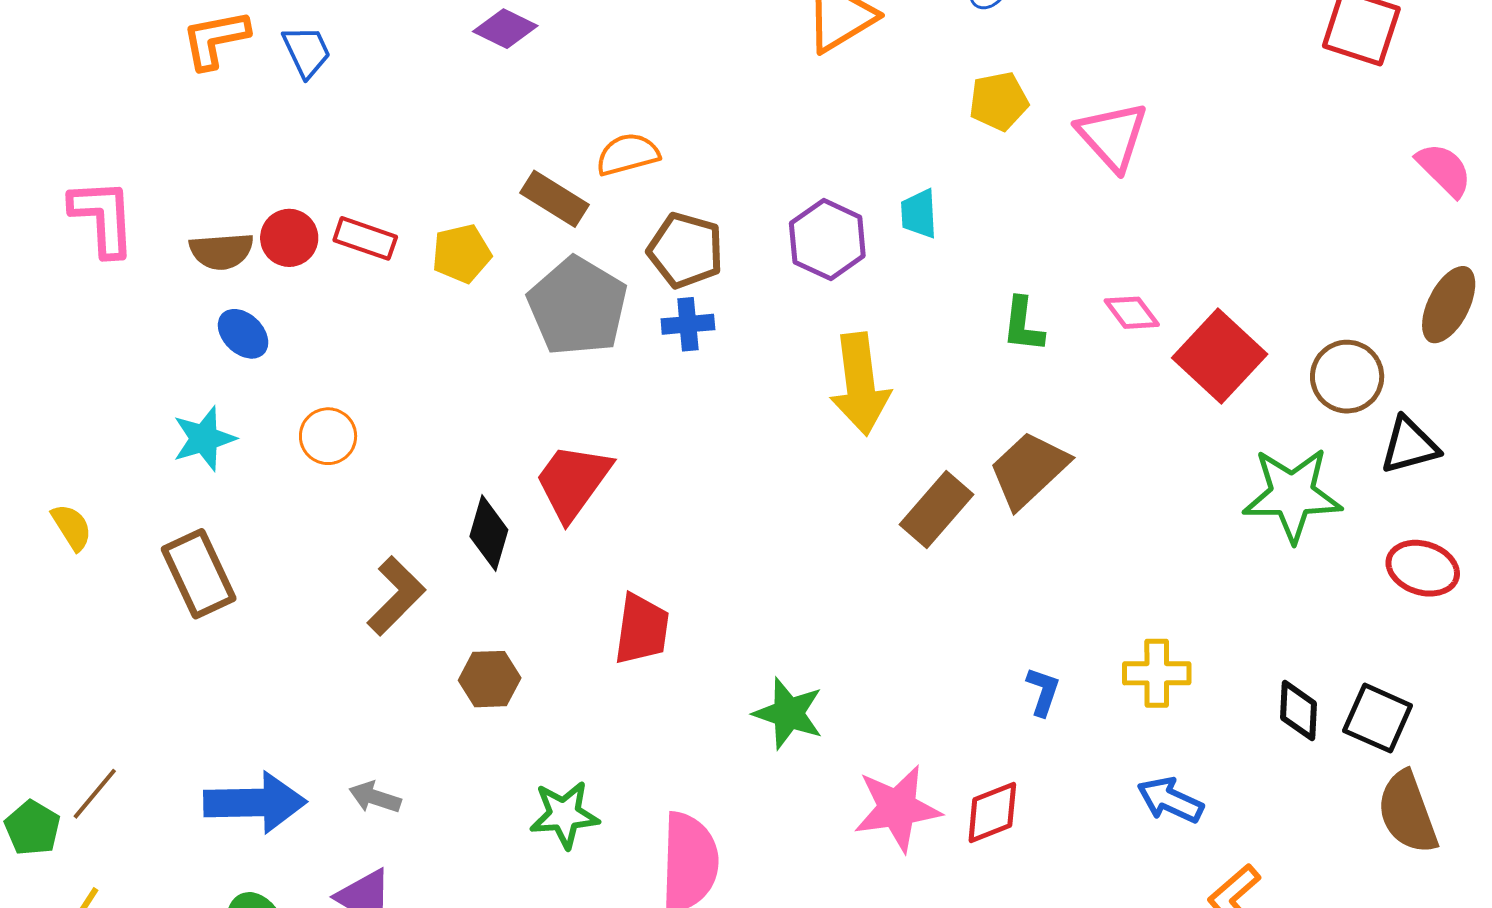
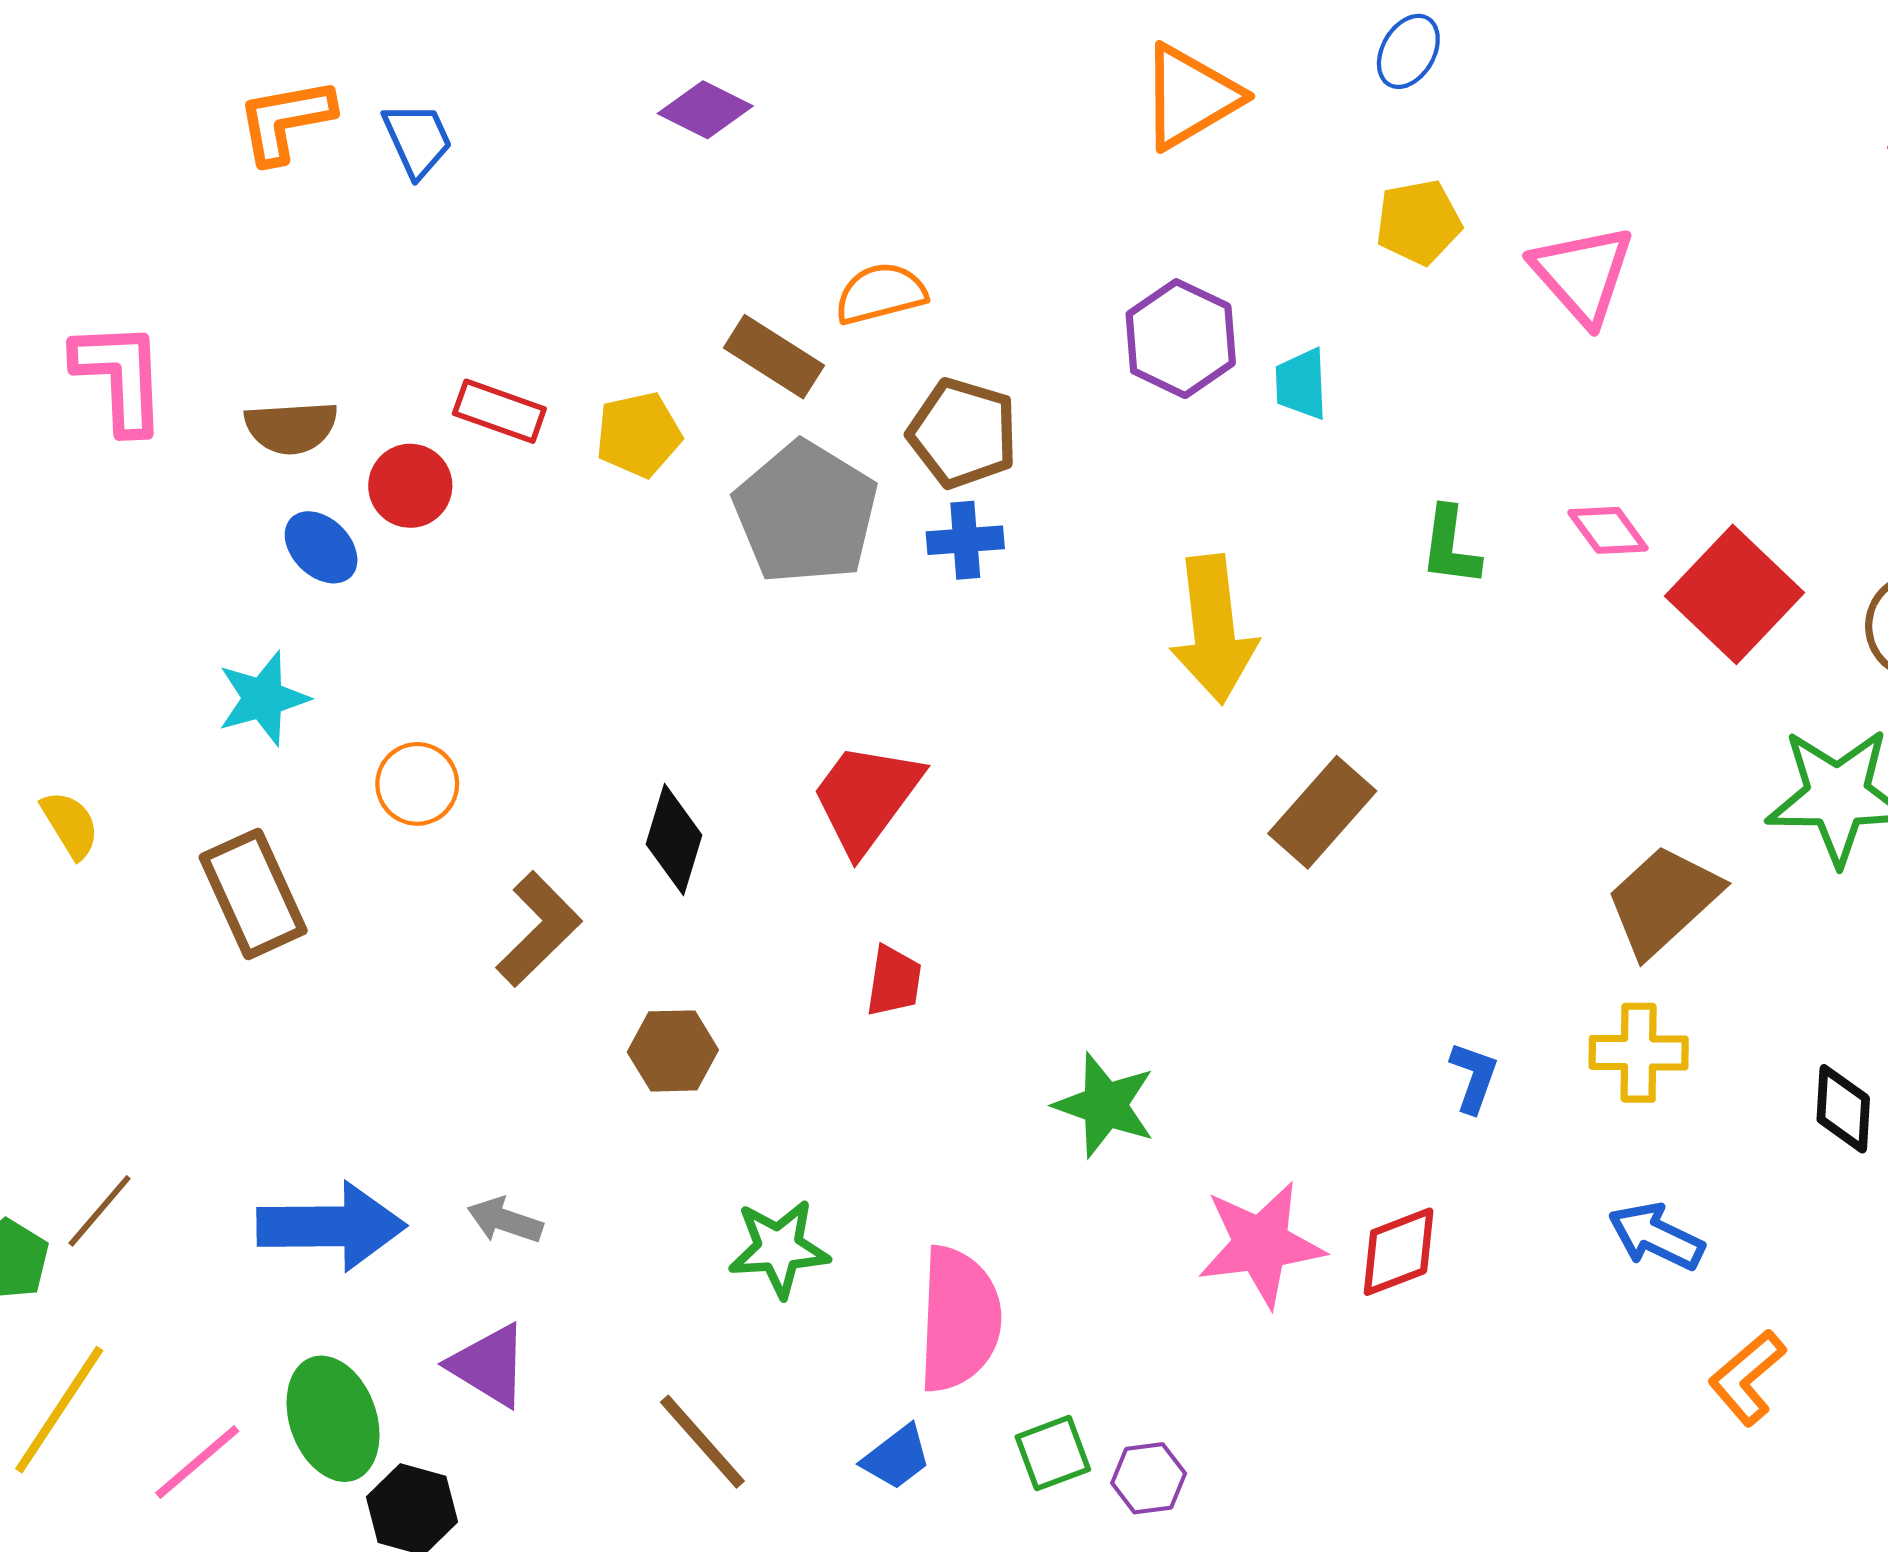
red circle: (289, 238) -> (410, 486), moved
purple hexagon: (827, 240) -> (1181, 339), moved
orange circle: (328, 436) -> (417, 784), moved
brown trapezoid: (1029, 470) -> (1663, 900), moved
red trapezoid: (573, 481) -> (866, 797), moved
red trapezoid: (642, 629) -> (894, 981), size x0.7

